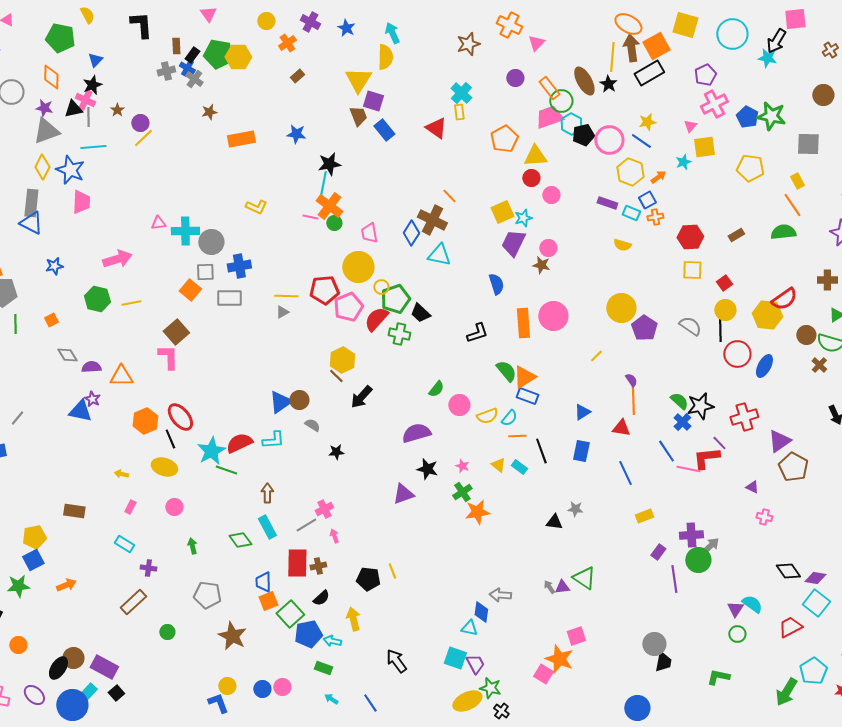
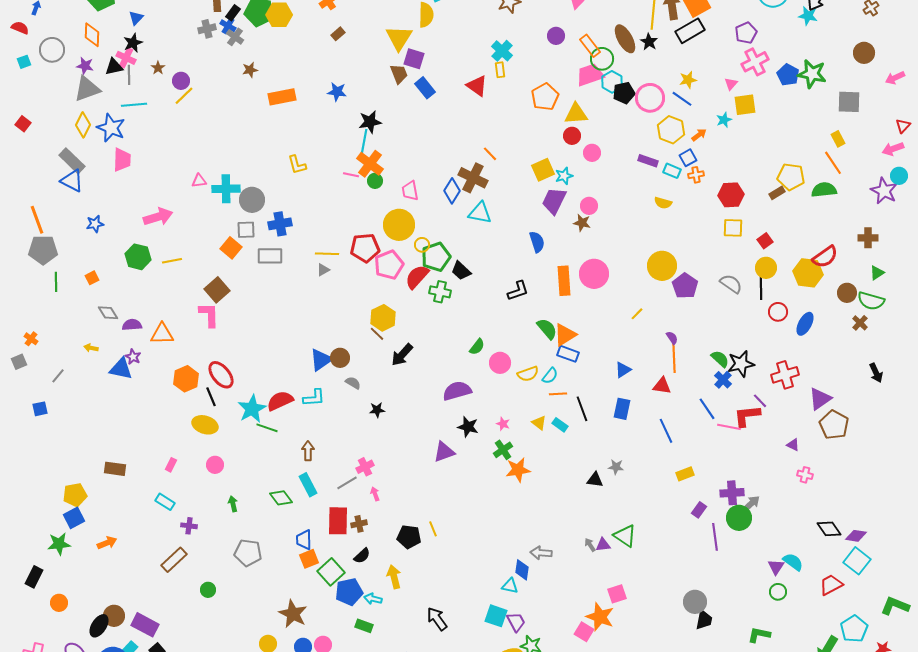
yellow pentagon: (750, 168) -> (791, 177), moved
gray rectangle: (31, 203) -> (72, 161), turned -52
yellow L-shape: (256, 207) -> (297, 165), turned 50
red circle: (737, 354) -> (778, 312), size x0.7
yellow arrow: (121, 474) -> (91, 348), moved
brown star: (232, 636) -> (293, 614), moved

